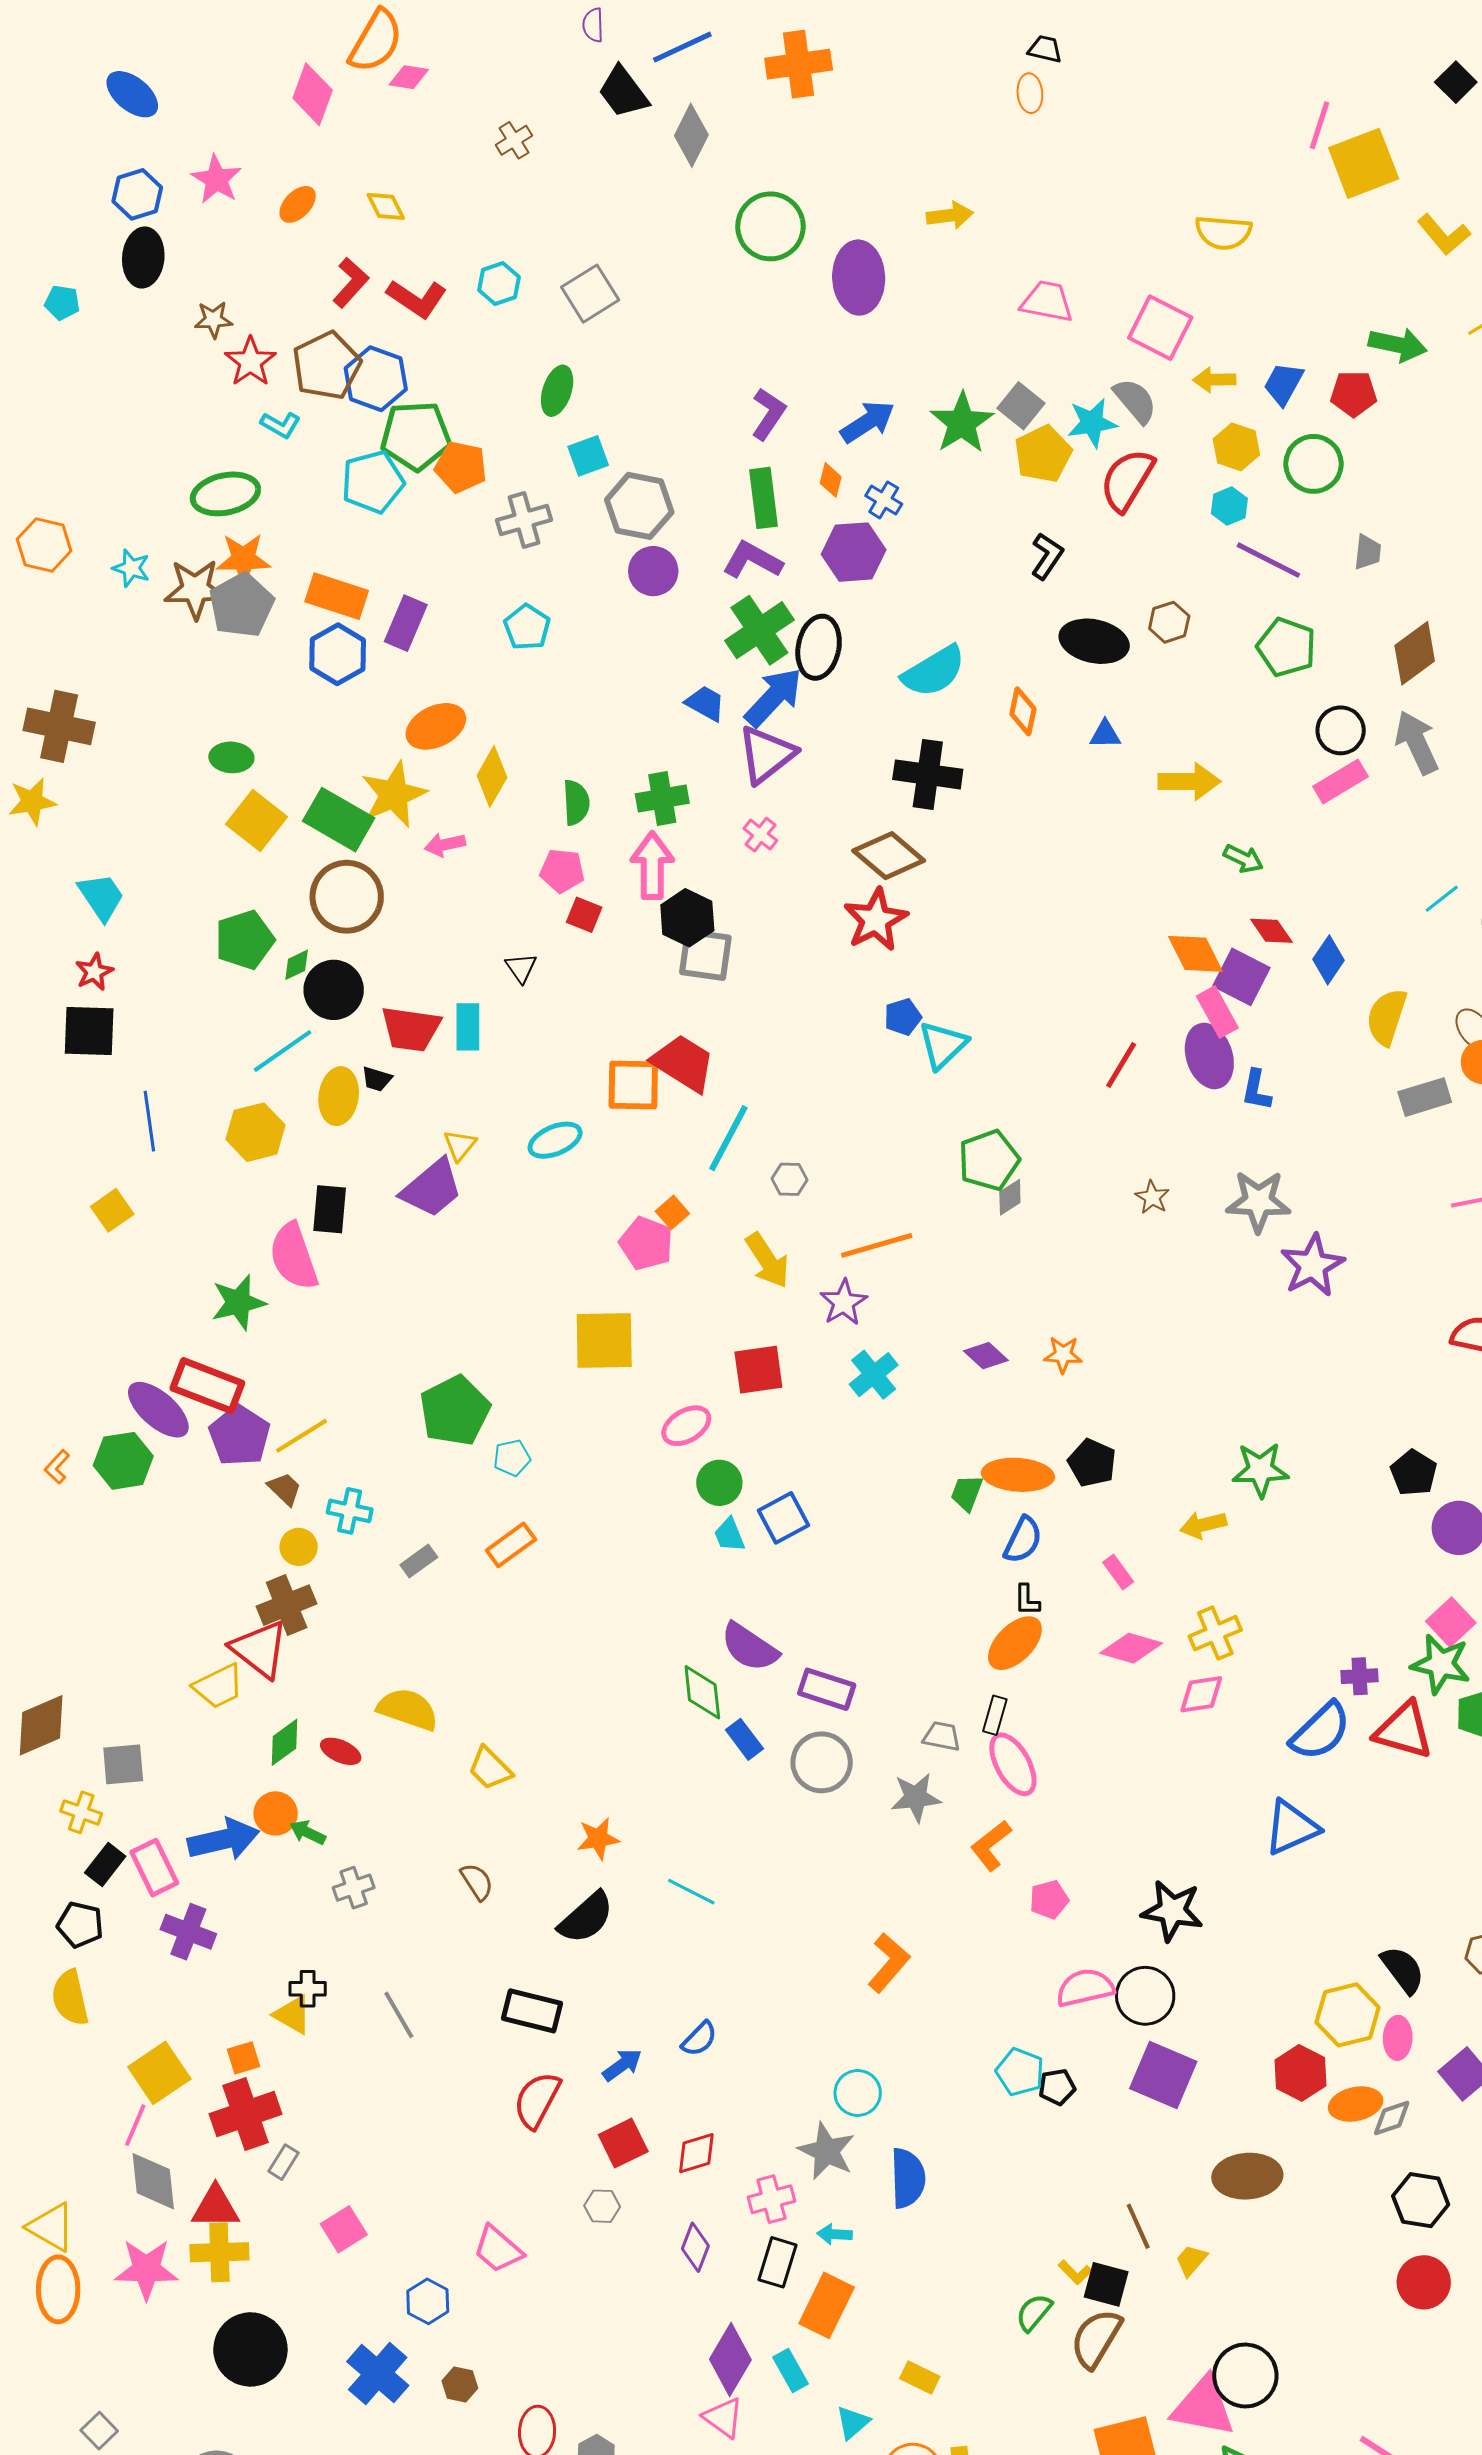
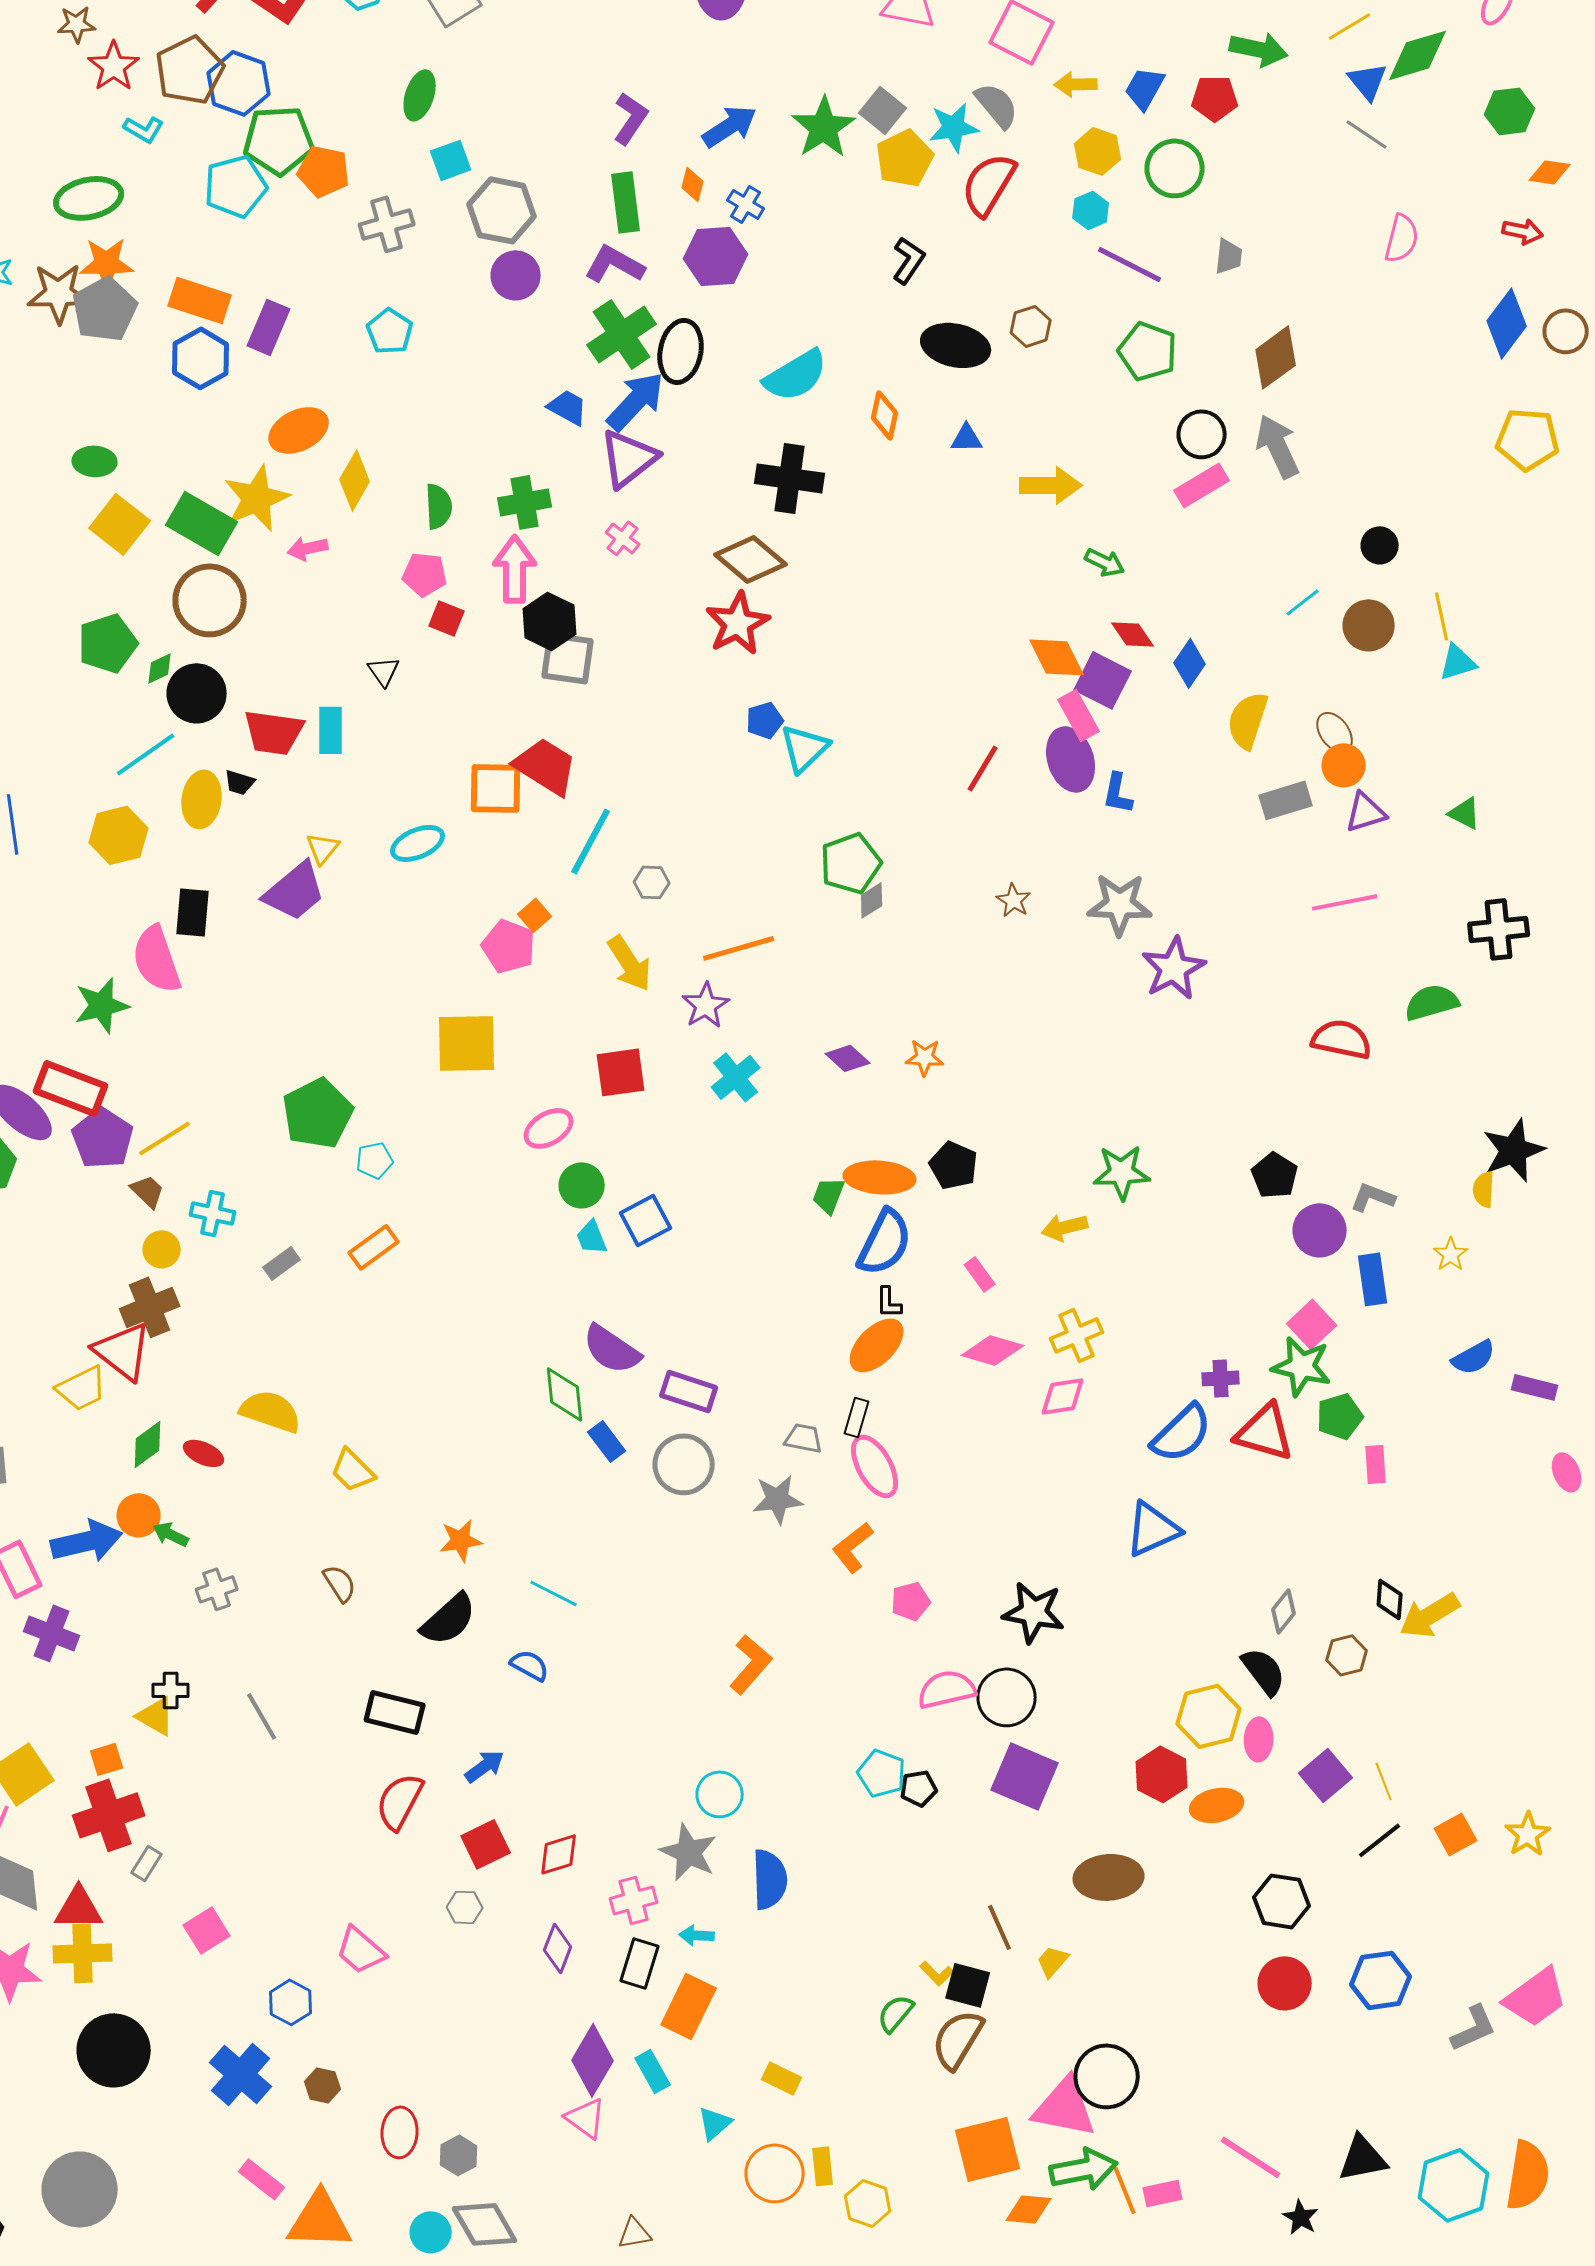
blue semicircle: (1023, 1540) -> (885, 1242), size x1.4
blue semicircle: (699, 2039) -> (530, 1665), moved, turned -105
gray diamond: (1392, 2118) -> (1284, 1611), moved, turned -33

